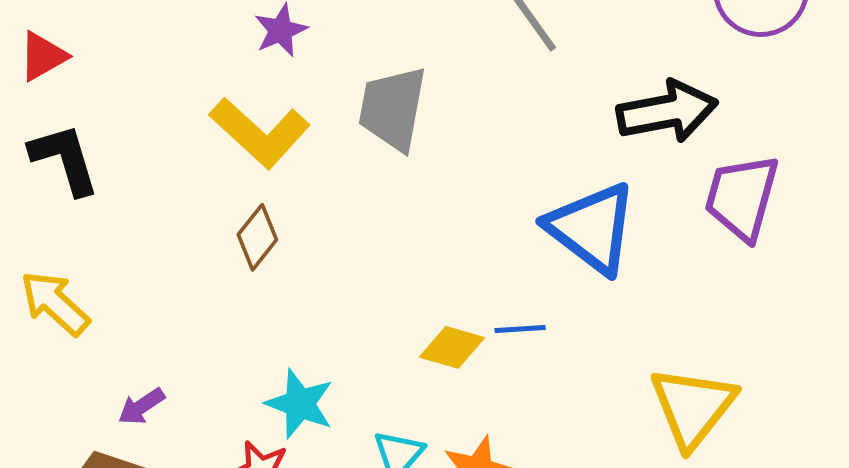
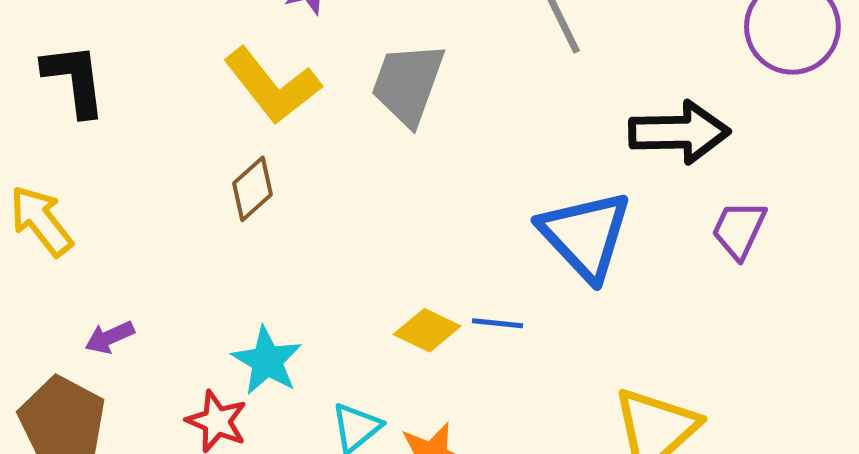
purple trapezoid: (742, 197) -> (739, 230), size x0.7

